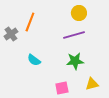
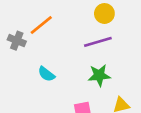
orange line: (30, 22) -> (41, 25), turned 30
gray cross: (11, 34) -> (17, 41), turned -32

